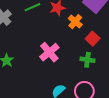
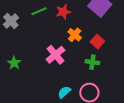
orange cross: (75, 22) -> (75, 35), moved

